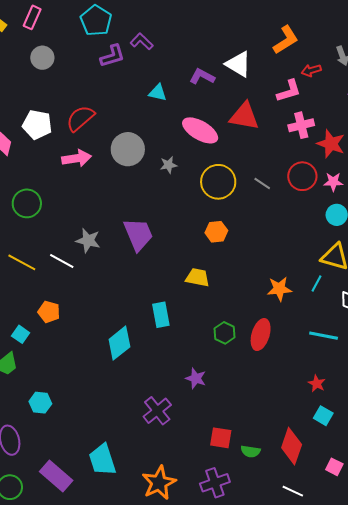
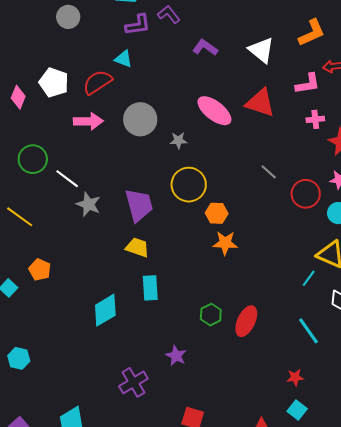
purple L-shape: (202, 76) -> (205, 47), moved
cyan triangle: (158, 93) -> (123, 59), moved
pink cross: (301, 125) -> (315, 119), size x0.7
red circle: (302, 176) -> (306, 194), moved
yellow circle: (218, 182) -> (189, 185), moved
white line: (62, 261) -> (67, 179), moved
yellow trapezoid: (198, 277) -> (137, 247), moved
orange star: (279, 289) -> (225, 243), moved
cyan line: (324, 336) -> (309, 331), turned 36
red star: (317, 384) -> (295, 377), turned 30

